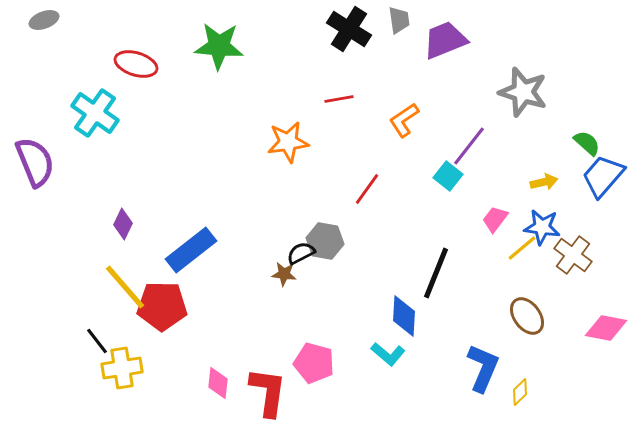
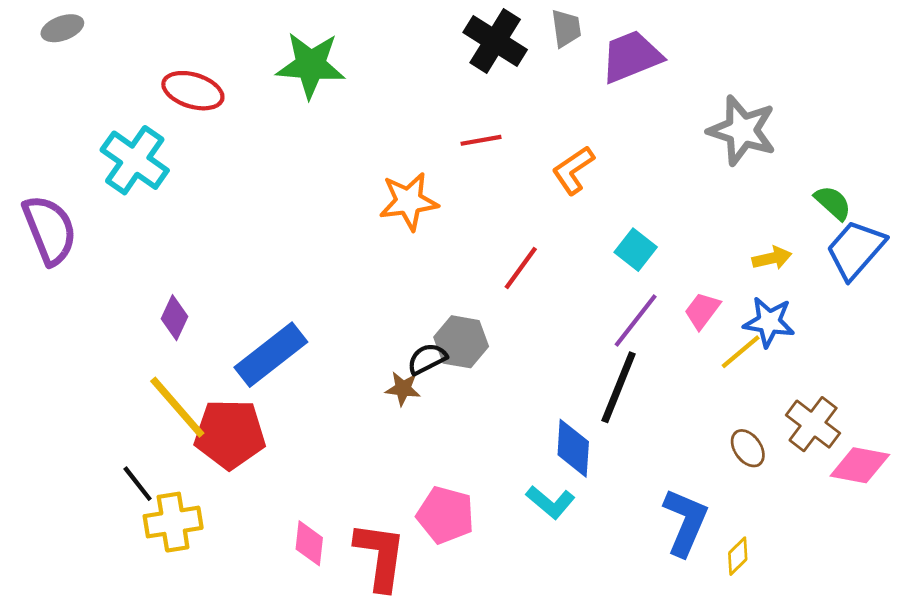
purple line: (469, 146) -> (636, 321), moved
brown cross: (573, 255) -> (813, 424), moved
brown ellipse: (527, 316) -> (748, 448), size x0.7

